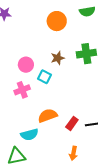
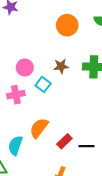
orange semicircle: (48, 116) -> (39, 128), turned -42
cyan semicircle: (29, 135) -> (15, 145), turned 114

